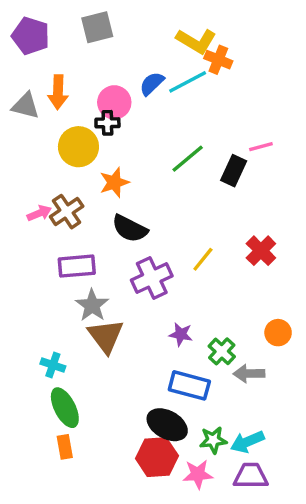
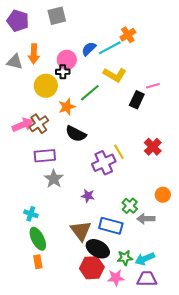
yellow L-shape: (196, 41) -> (115, 75), moved
orange cross: (218, 60) -> (128, 35), turned 35
green line: (188, 159) -> (90, 93), moved
pink arrow: (39, 213) -> (23, 125), size x1.5
yellow line: (203, 259) -> (119, 152), turned -70
purple cross: (152, 278) -> (104, 163), moved
purple star: (181, 334) -> (88, 196), moved
brown triangle: (106, 336) -> (81, 231), moved

